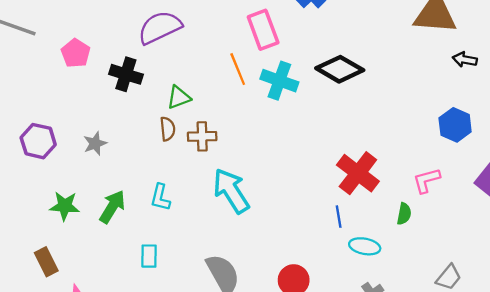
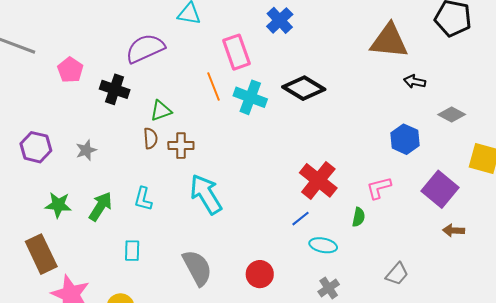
blue line: (339, 217) -> (301, 219), turned 60
brown rectangle: (46, 262) -> (41, 254), size x1.5

